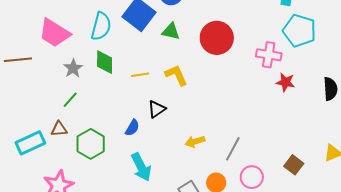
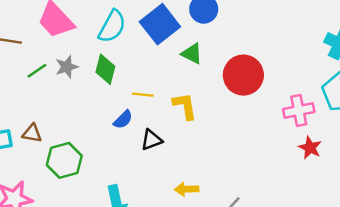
pink cross: (269, 55) -> (299, 111), turned -35
green line: (70, 100) -> (37, 71), moved
blue semicircle: (132, 128) -> (123, 120), moved

